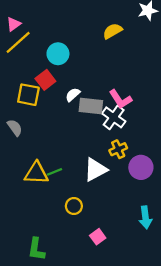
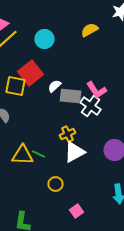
cyan circle: (58, 54) -> (44, 39), moved
red square: (45, 80) -> (30, 73), size x1.4
yellow cross: (118, 149) -> (68, 134), moved
green line: (55, 172) -> (38, 154), turned 48

